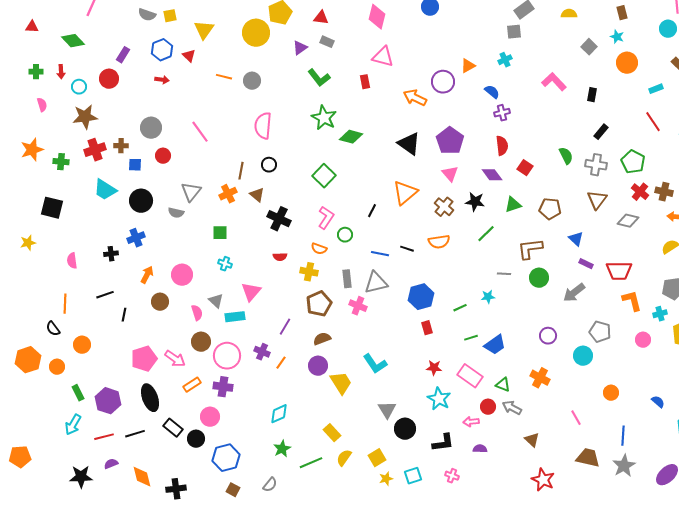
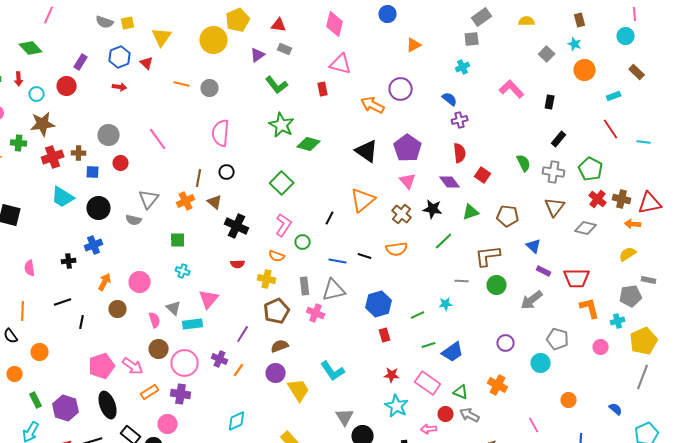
orange triangle: (468, 66) -> (414, 45), moved
green cross: (61, 162) -> (19, 143), moved

